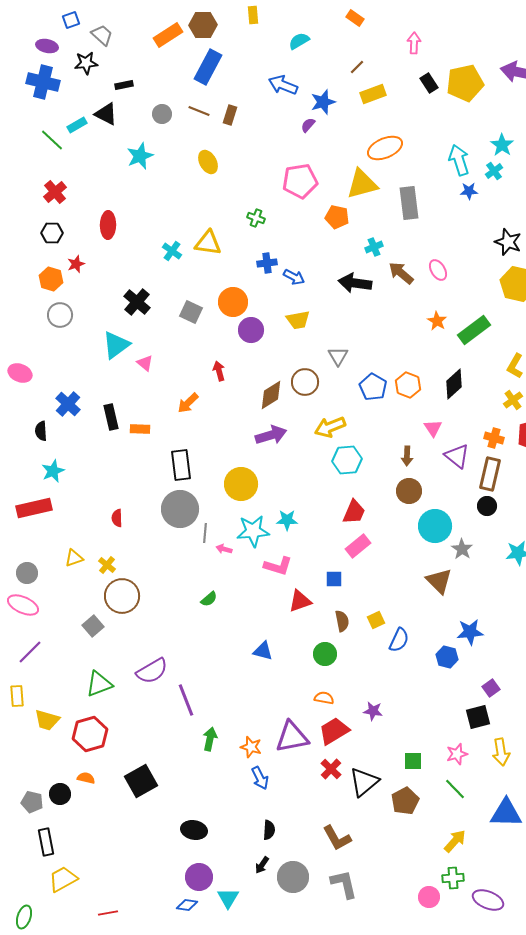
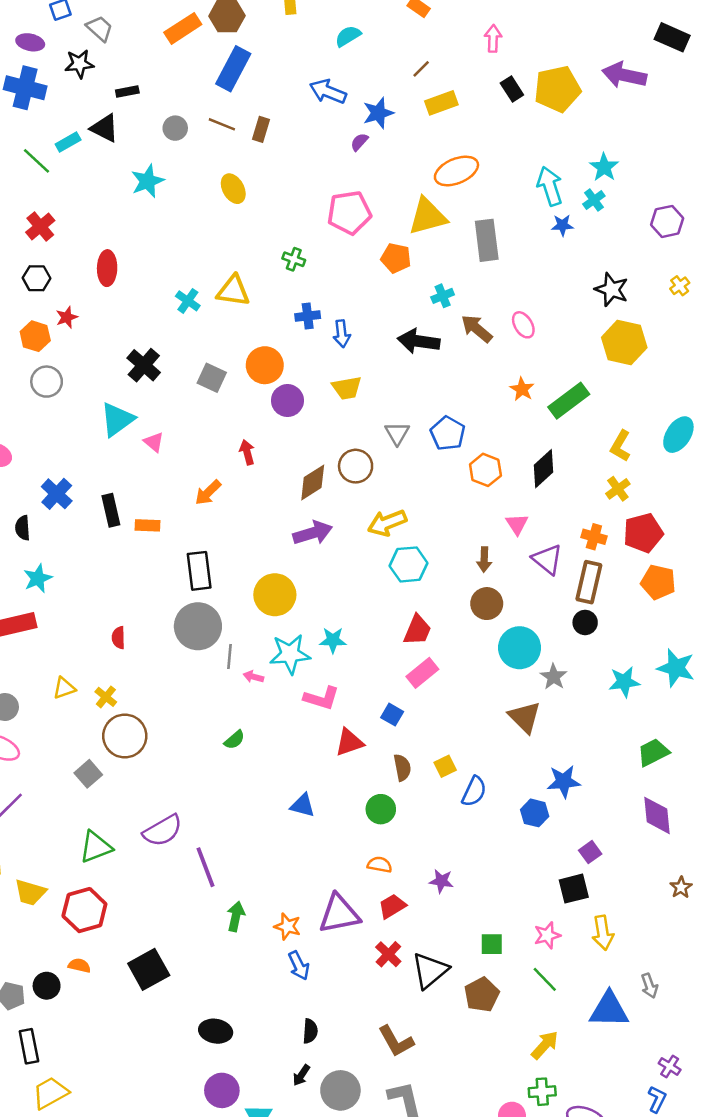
blue arrow: (294, 277) -> (342, 334), turned 55
blue pentagon: (373, 387) -> (448, 433), moved
blue square: (334, 579) -> (392, 715), turned 30
red trapezoid: (334, 731) -> (392, 906), size x0.7

